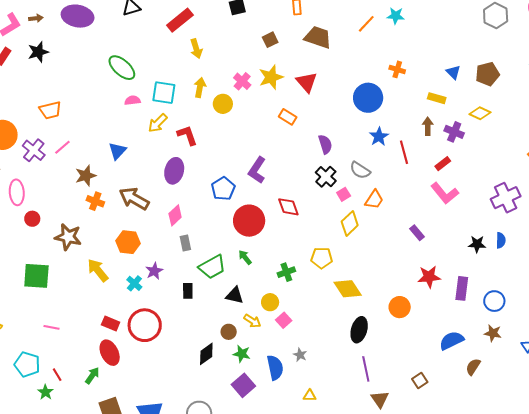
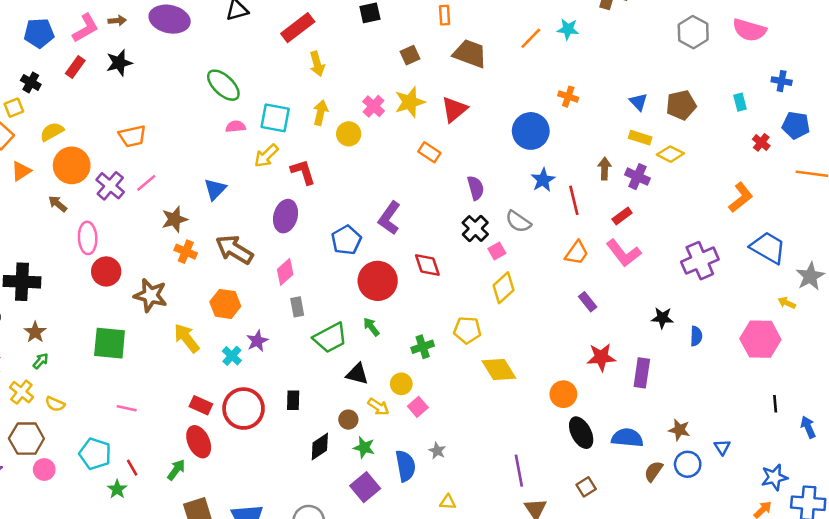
red triangle: (307, 82) -> (454, 109), turned 30
yellow rectangle: (437, 98) -> (640, 138), moved
orange trapezoid: (374, 200) -> (577, 253), moved
red circle: (32, 219) -> (106, 271), size x1.5
blue semicircle: (501, 240) -> (696, 336), moved
black rectangle: (188, 291) -> (293, 400), moved
blue circle: (494, 301) -> (688, 464), moved
black ellipse: (359, 330) -> (581, 433), moved, turned -45
blue semicircle: (452, 341) -> (627, 438), turned 30

